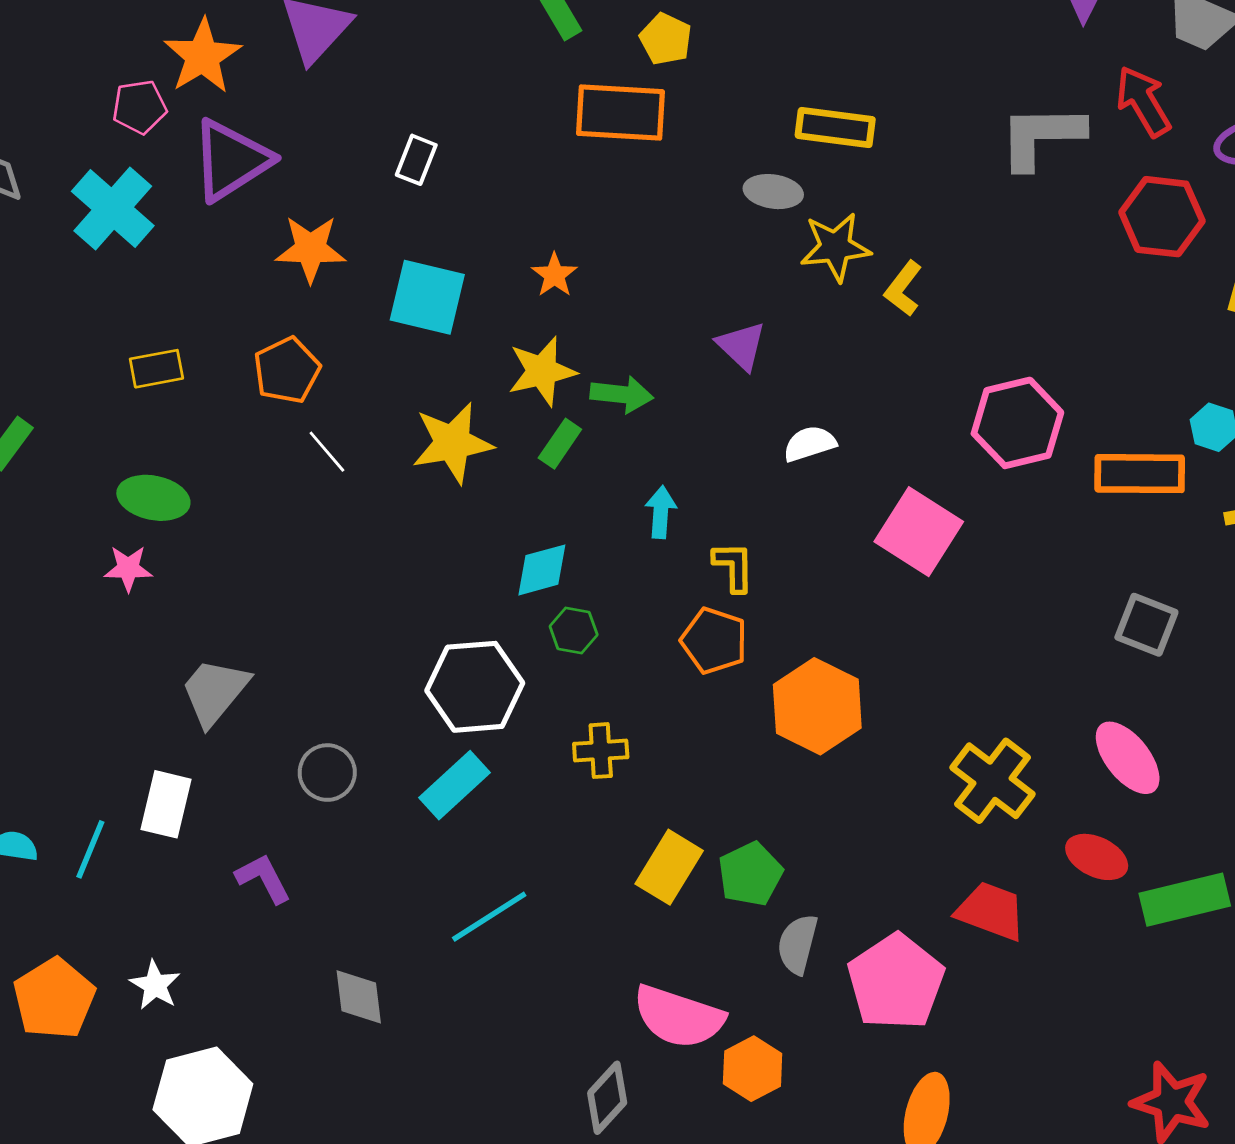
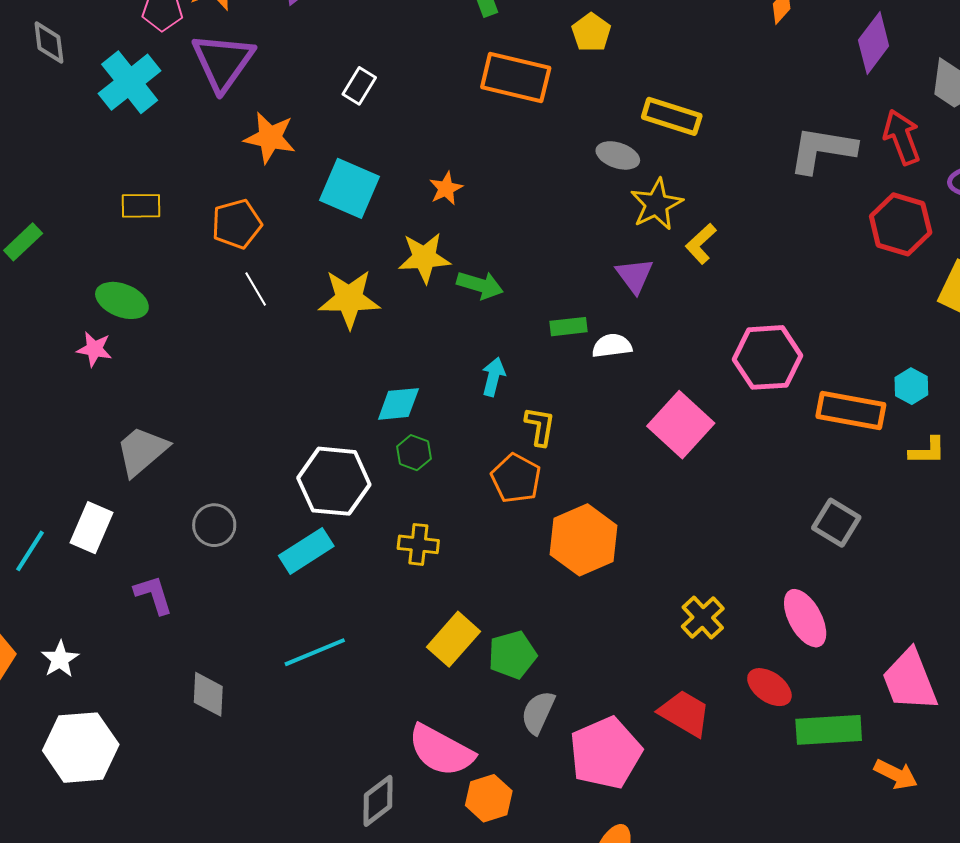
yellow pentagon: (666, 39) -> (591, 32), moved
purple triangle: (231, 160) -> (223, 62), turned -32
yellow star: (835, 247) -> (656, 204), turned -30
purple triangle: (741, 346) -> (635, 276), moved
green rectangle: (560, 444) -> (568, 327), moved, turned 39
yellow cross: (993, 781) -> (703, 618), size x0.7

